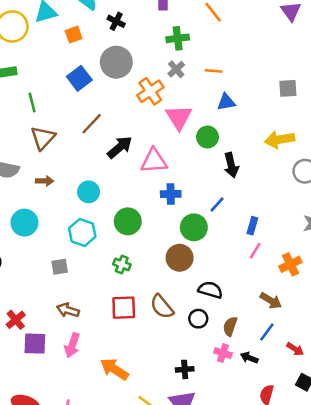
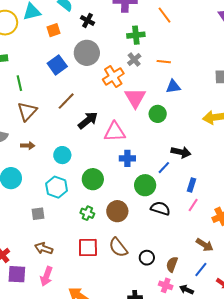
black arrow: (231, 165) -> (181, 152), moved, turned -66
brown circle: (180, 258) -> (117, 211), moved
black semicircle: (210, 290) -> (160, 208), moved

